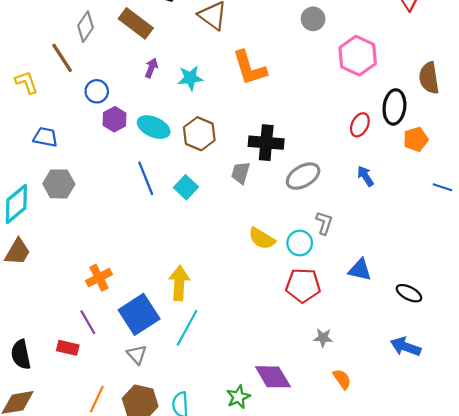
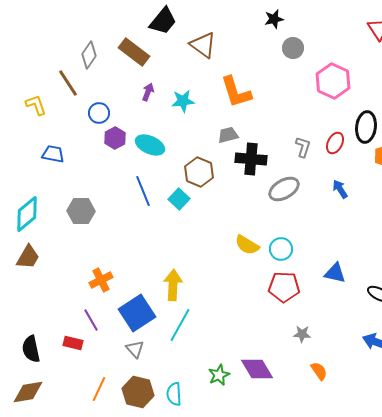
brown hexagon: (199, 134) -> (199, 172), moved
gray trapezoid: (241, 173) -> (228, 135), moved, turned 60
gray hexagon: (59, 184) -> (81, 211), moved
gray L-shape: (324, 223) -> (303, 147), moved
green star: (238, 397) -> (219, 375), moved

